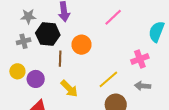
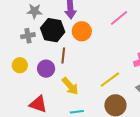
orange circle: (82, 45) -> (82, 31), moved
purple circle: (36, 79) -> (46, 69), moved

